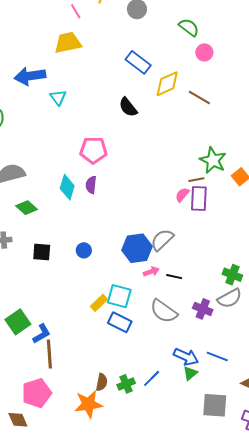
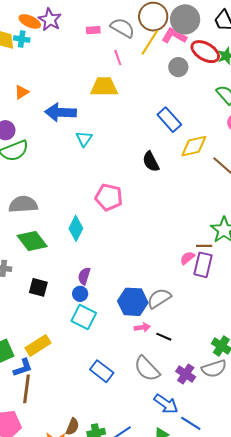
purple semicircle: (91, 185) -> (84, 276), moved
green diamond: (27, 208) -> (32, 241), size x1.4
cyan square: (119, 296) -> (84, 317), moved
yellow rectangle: (99, 303) -> (38, 345), moved, size x1.4
blue arrow: (186, 357) -> (166, 404), moved

